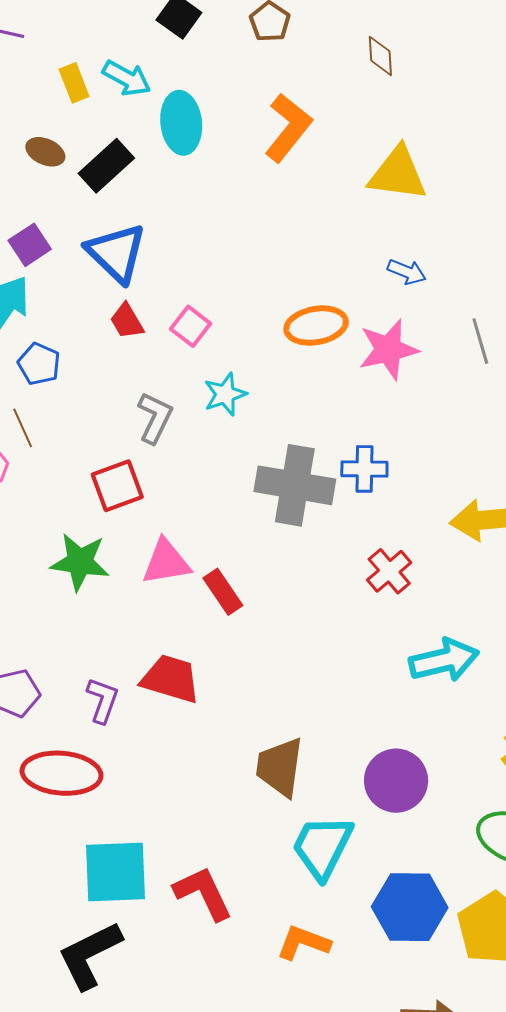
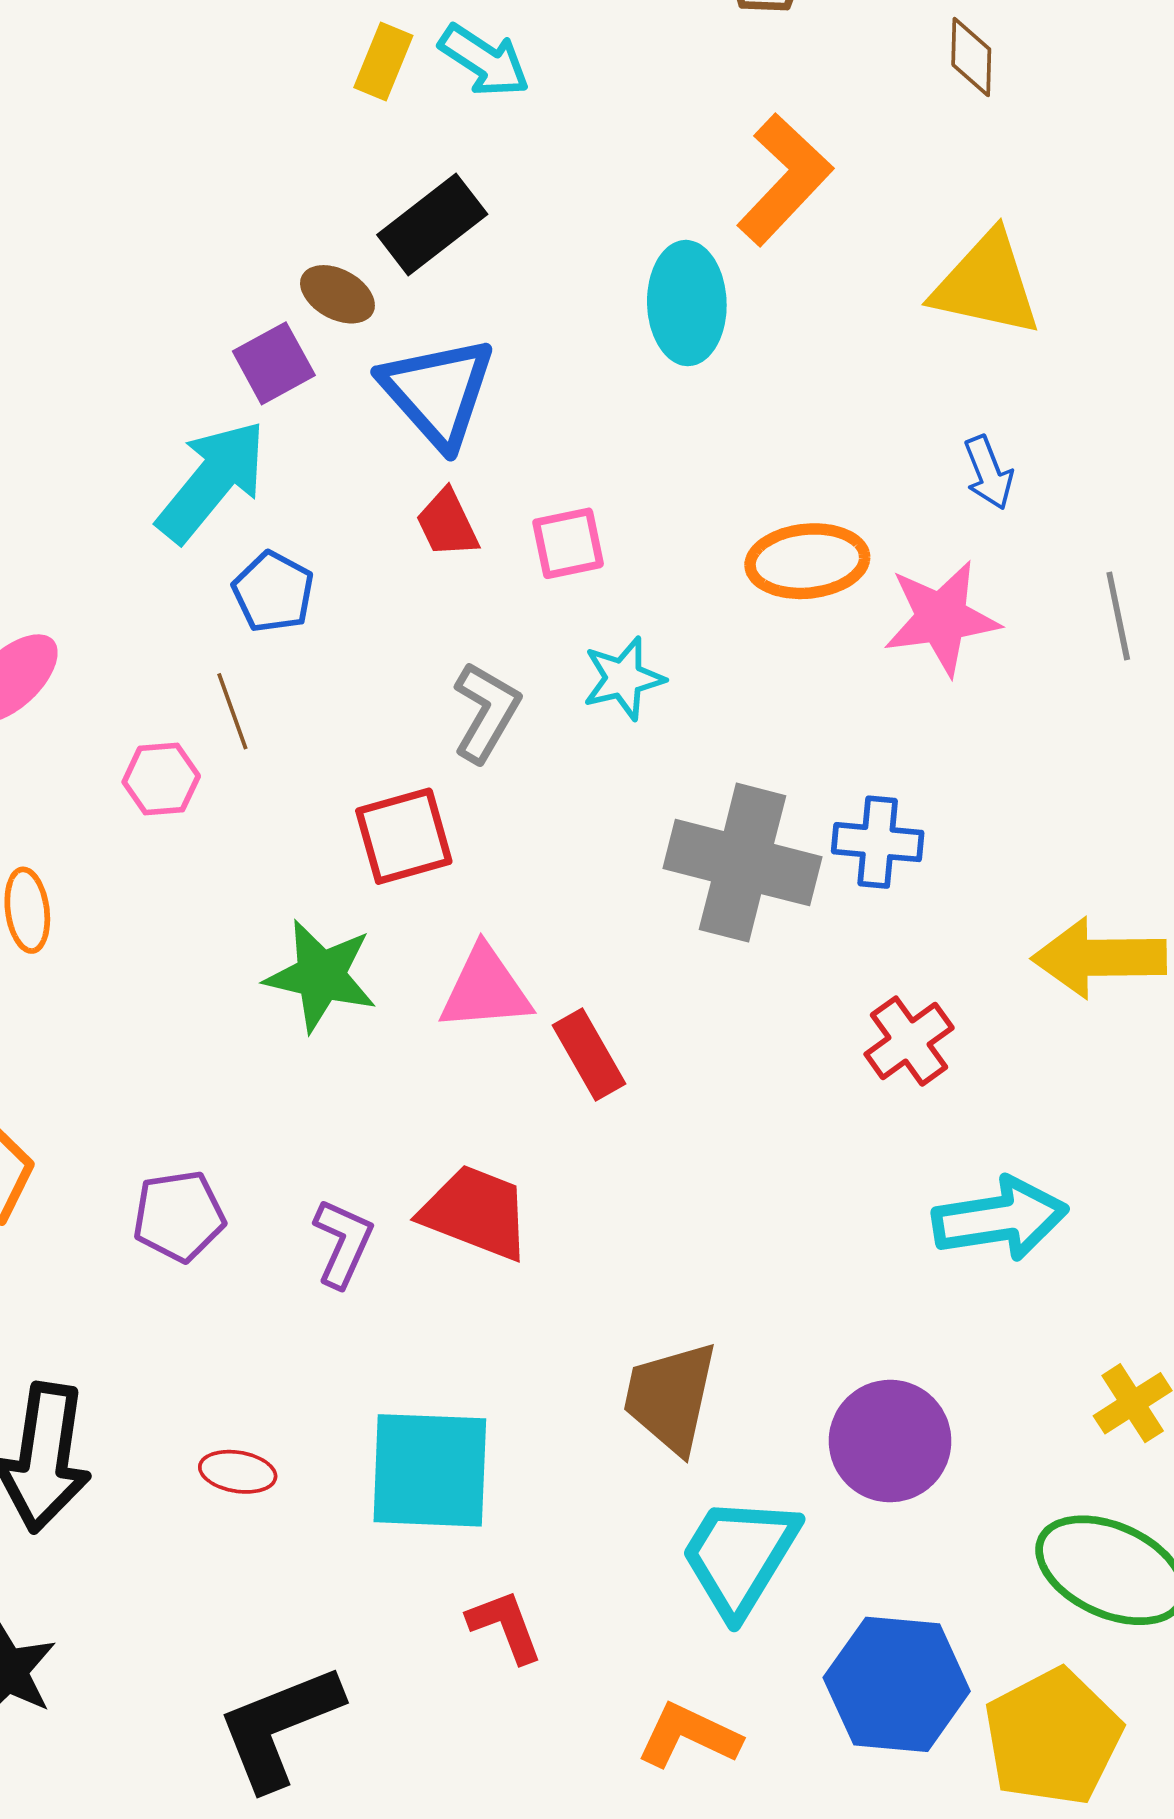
yellow rectangle: (74, 83) -> (383, 61), turned 39
cyan ellipse: (181, 123) -> (687, 303), moved
brown ellipse: (45, 152) -> (337, 294), moved
blue arrow: (407, 272) -> (989, 473), turned 42
pink square: (191, 326) -> (568, 543), turned 36
red ellipse: (62, 773) -> (238, 1472), moved, size x0.5
cyan square: (116, 872) -> (430, 1470), moved
red L-shape: (203, 893) -> (505, 1626), size x0.7

